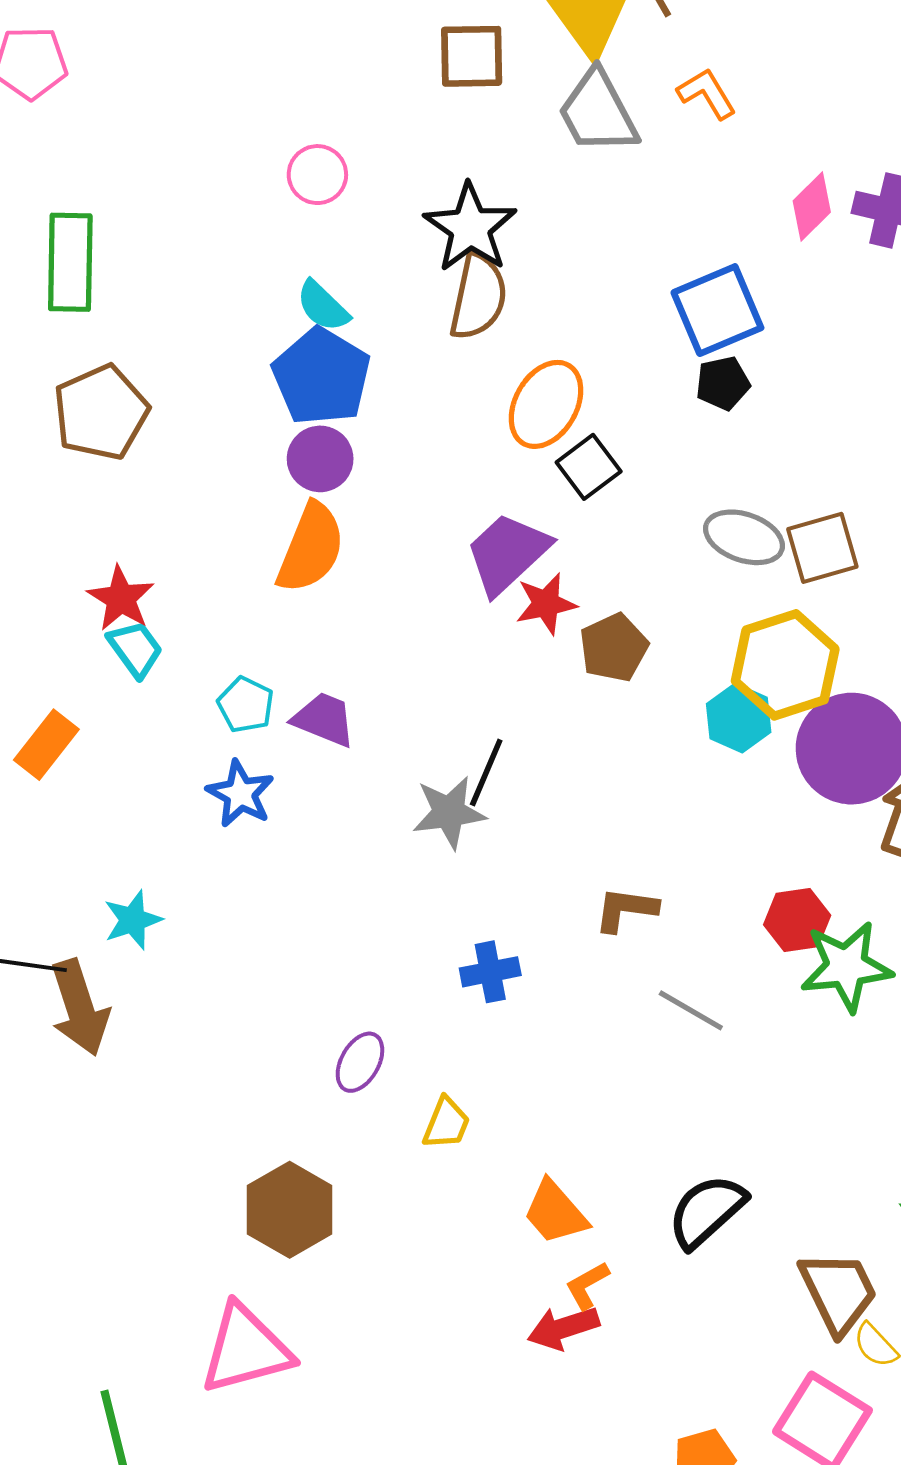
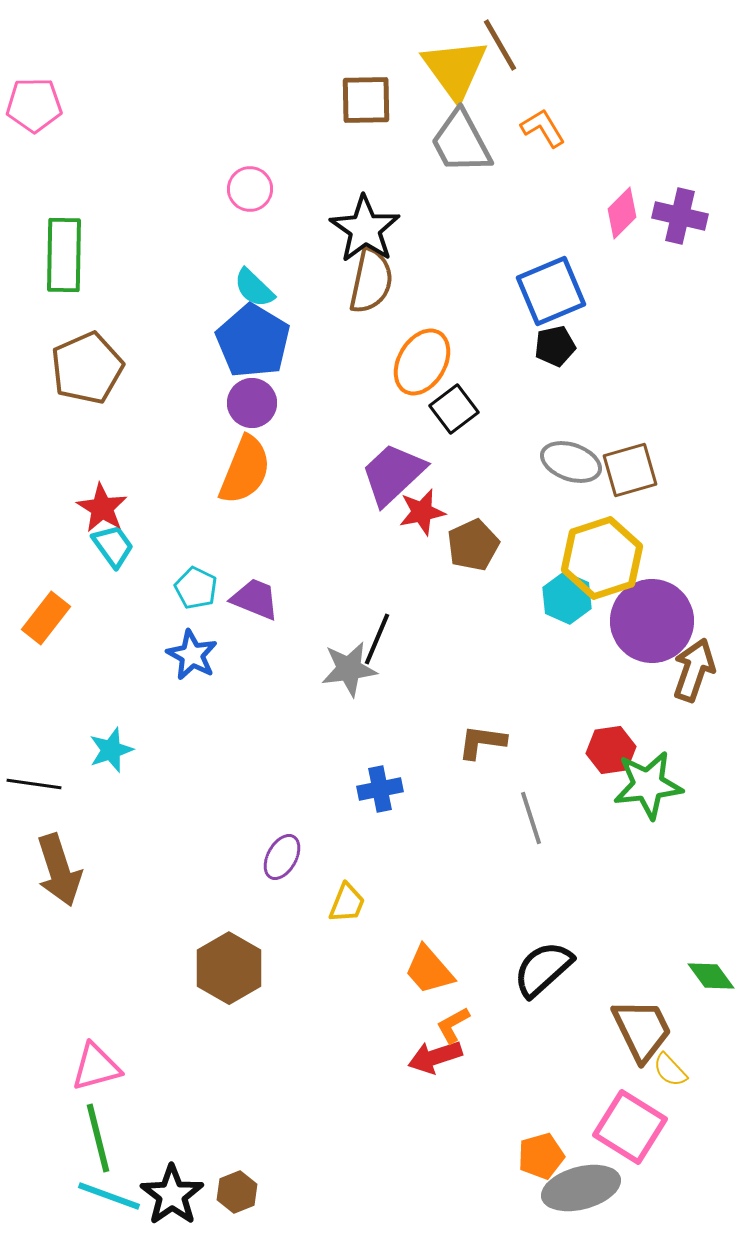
brown arrow: (80, 1008) -> (59, 870), moved
gray line: (691, 1010) -> (531, 818), turned 42
pink triangle: (246, 1349) -> (96, 1067), moved, size x0.7

